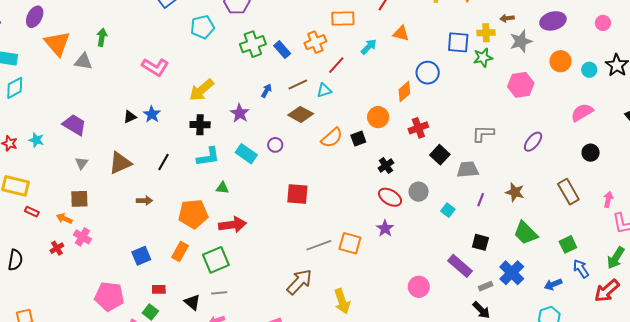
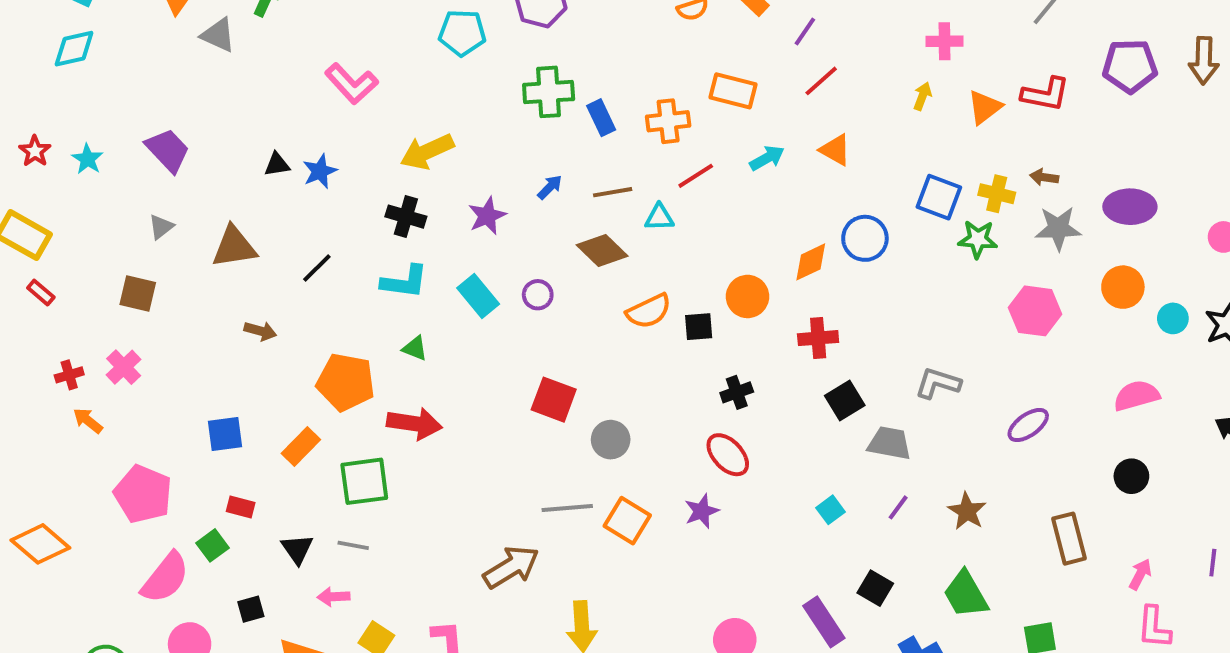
gray circle: (419, 192) -> (611, 440), moved
orange arrow: (64, 219) -> (88, 421), moved

